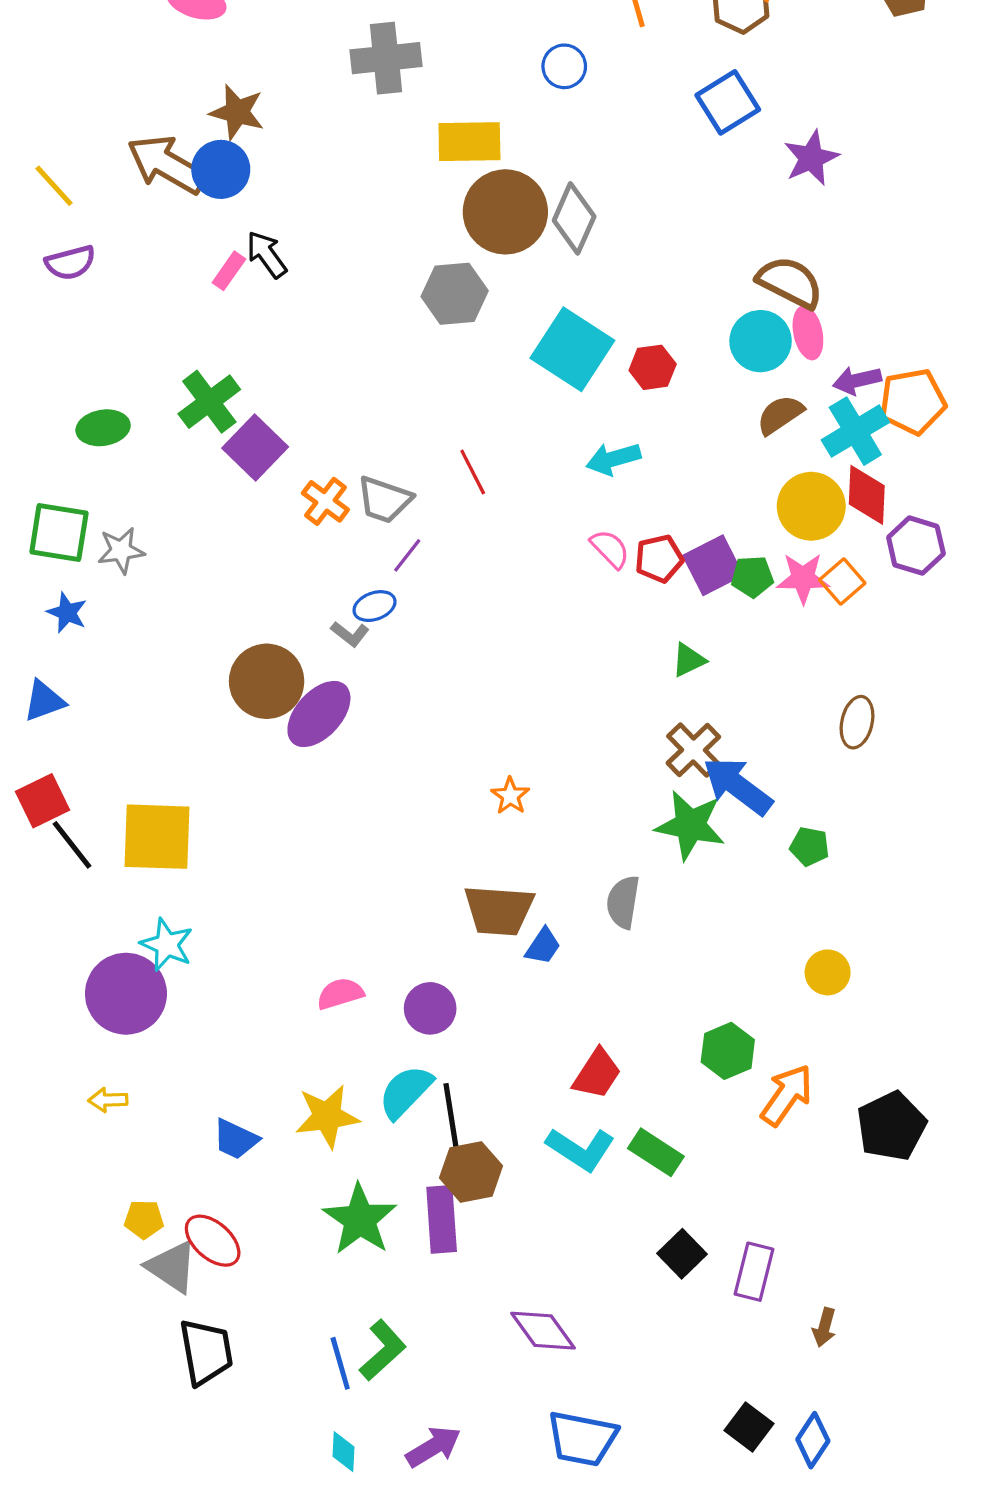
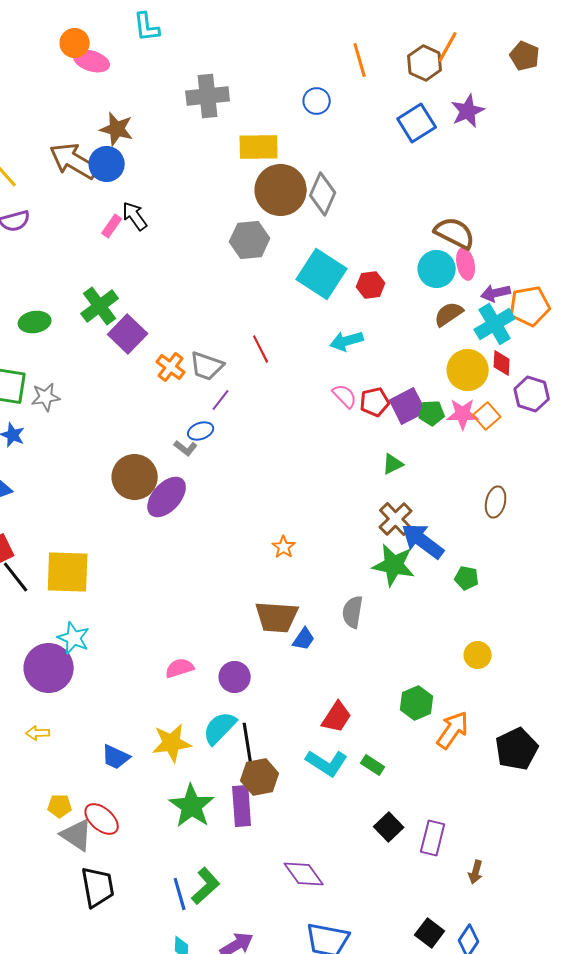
purple star: (811, 158) -> (468, 111), moved
red diamond: (867, 495) -> (502, 363), size x0.7
green rectangle: (656, 1152) -> (373, 765), size x0.7

